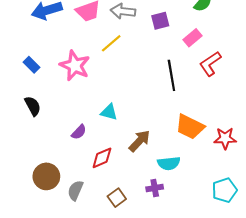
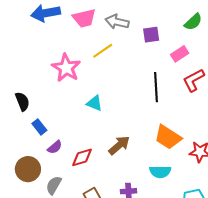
blue rectangle: (31, 65) -> (39, 127), moved
cyan triangle: (109, 112) -> (94, 103), moved
purple semicircle: (79, 132) -> (55, 147), moved
cyan semicircle: (169, 163) -> (160, 172), moved

